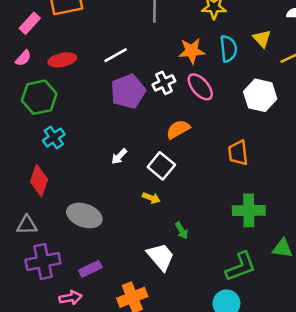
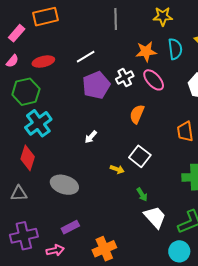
orange semicircle: (178, 129) -> (137, 114), turned -36
cyan cross: (54, 137) -> (38, 123), size x1.5
white square: (161, 166) -> (140, 156), moved
white trapezoid: (161, 257) -> (155, 217), moved
purple cross: (43, 261) -> (24, 236), moved

